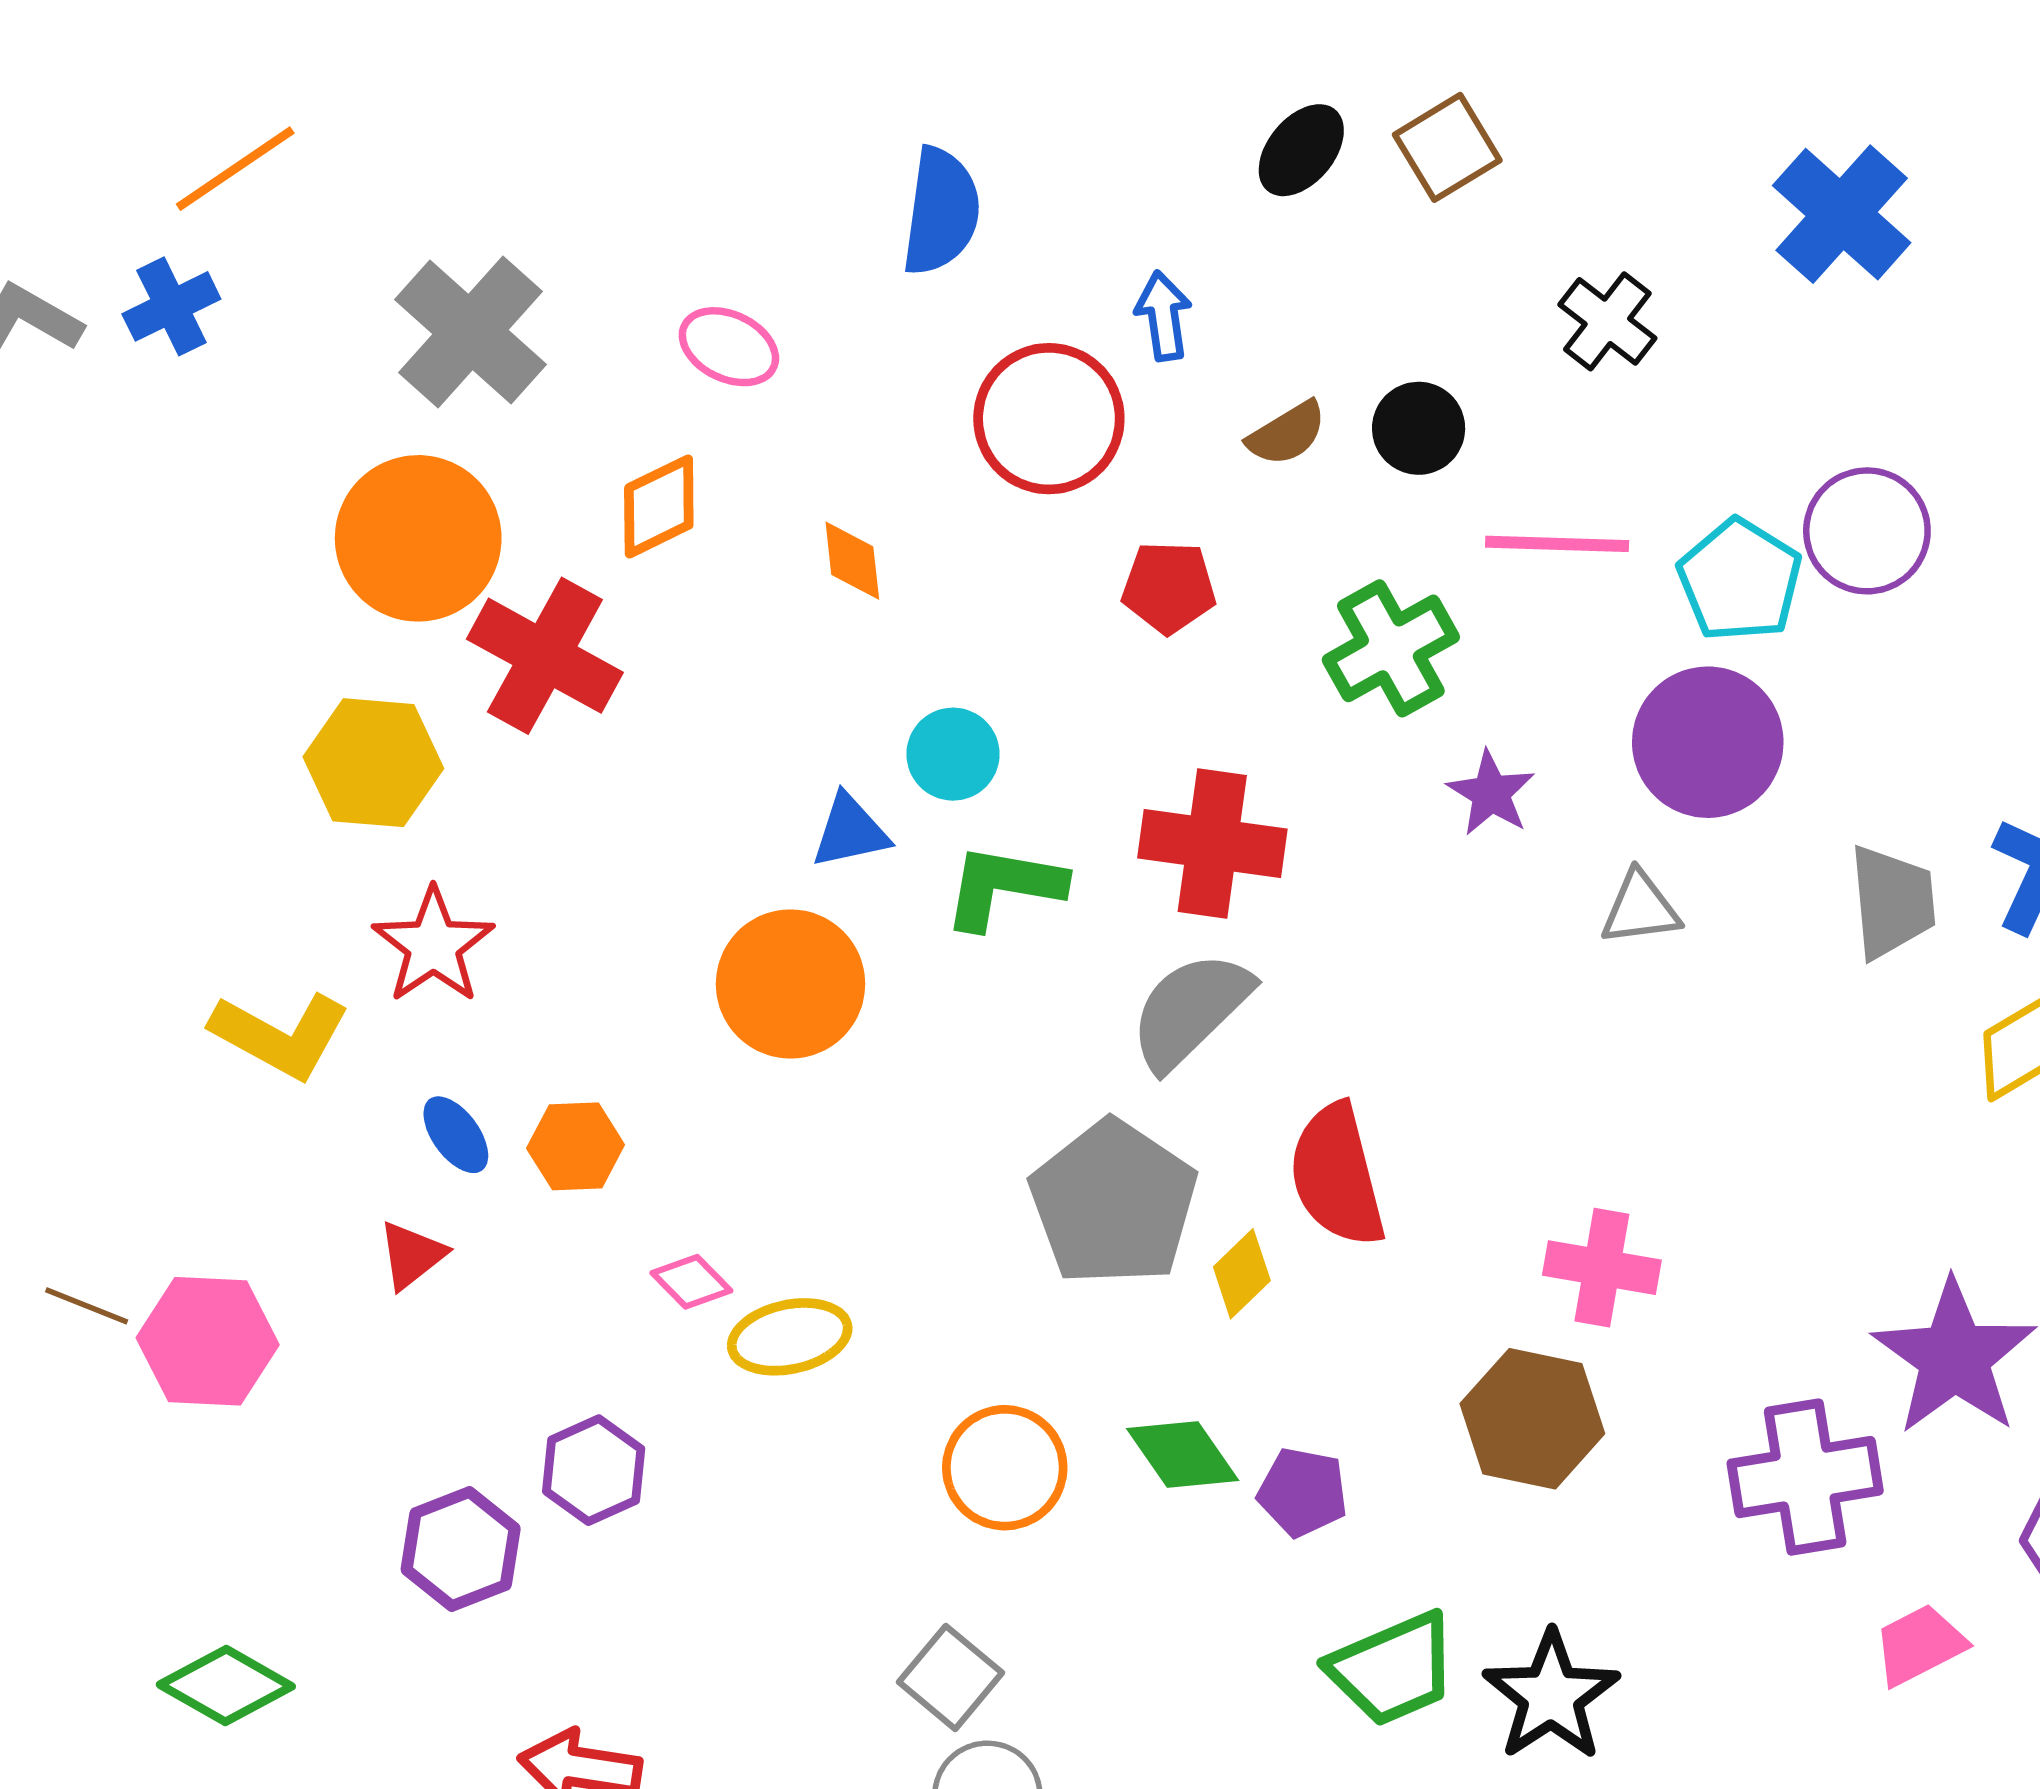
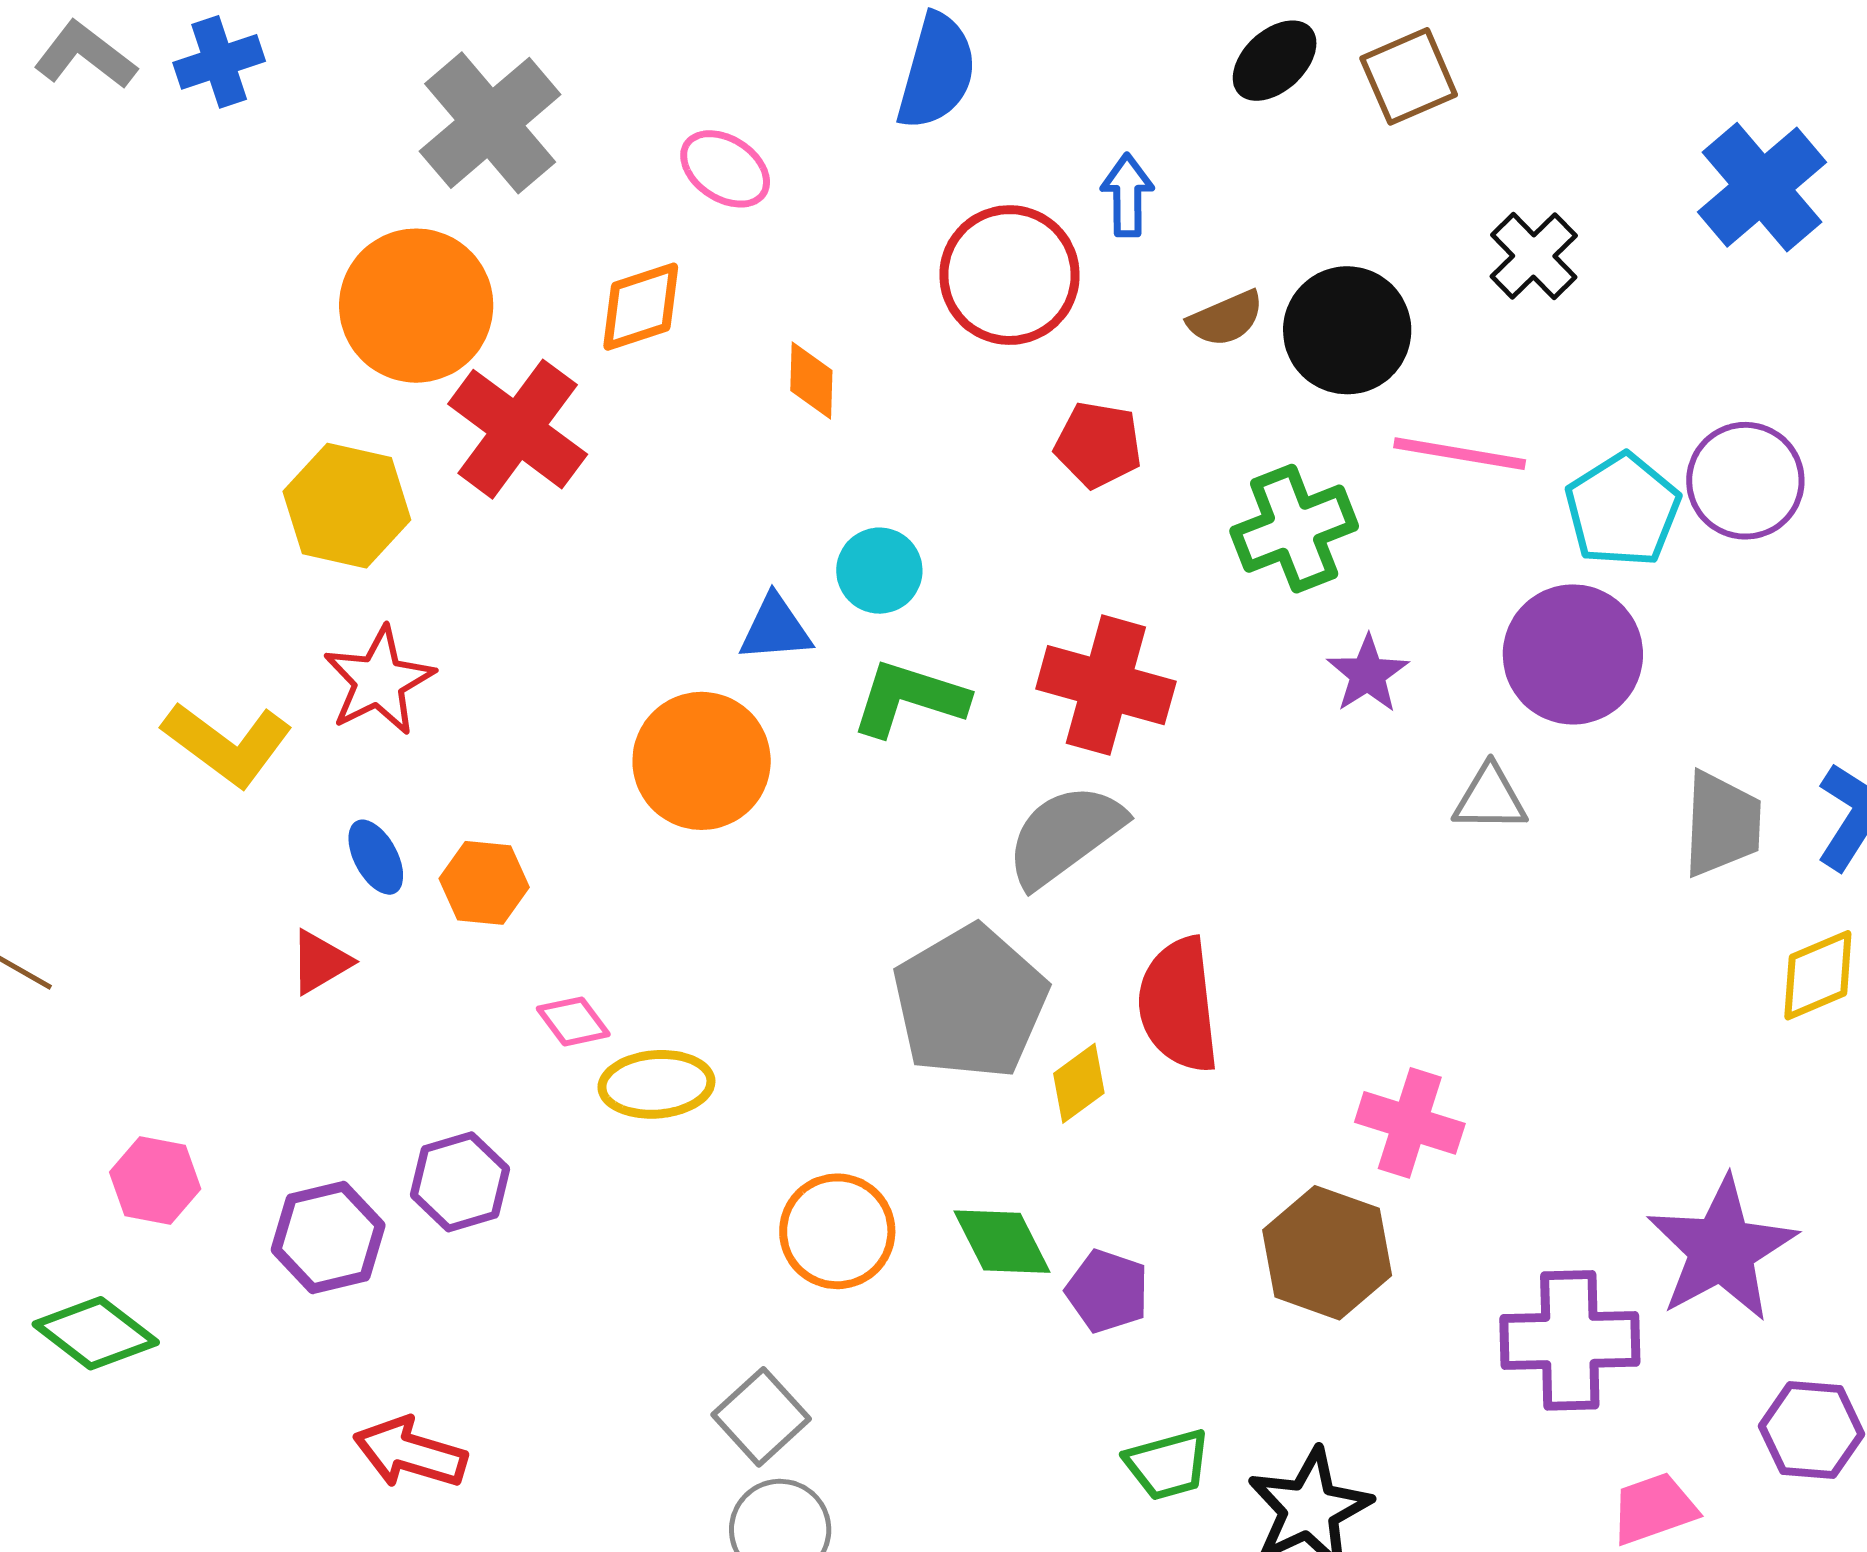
black circle: (1419, 428) -> (1347, 330), size x1.5
pink hexagon: (208, 1341) -> (155, 1180), moved, size x0.7
green trapezoid: (1393, 1669) -> (1168, 1465), size x0.7

